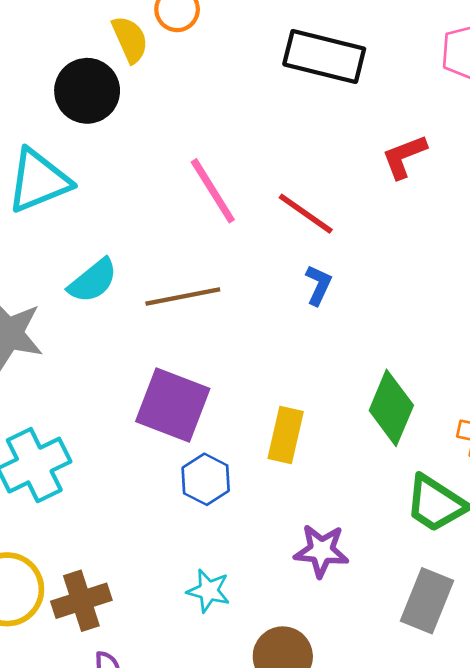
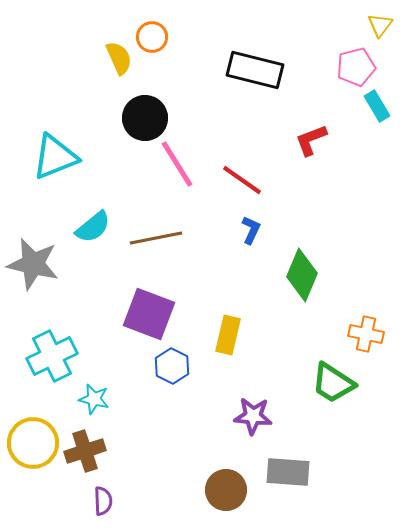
black circle: (87, 91) -> (145, 118), moved
green diamond: (391, 408) -> (302, 275), moved
cyan star: (209, 591) -> (94, 399), moved
gray rectangle: (427, 601) -> (288, 472), moved, turned 72

